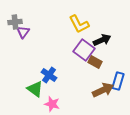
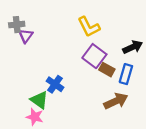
black arrow: (102, 40) -> (133, 47), moved
blue rectangle: (118, 81) -> (126, 74), moved
pink star: (52, 104) -> (35, 117), moved

